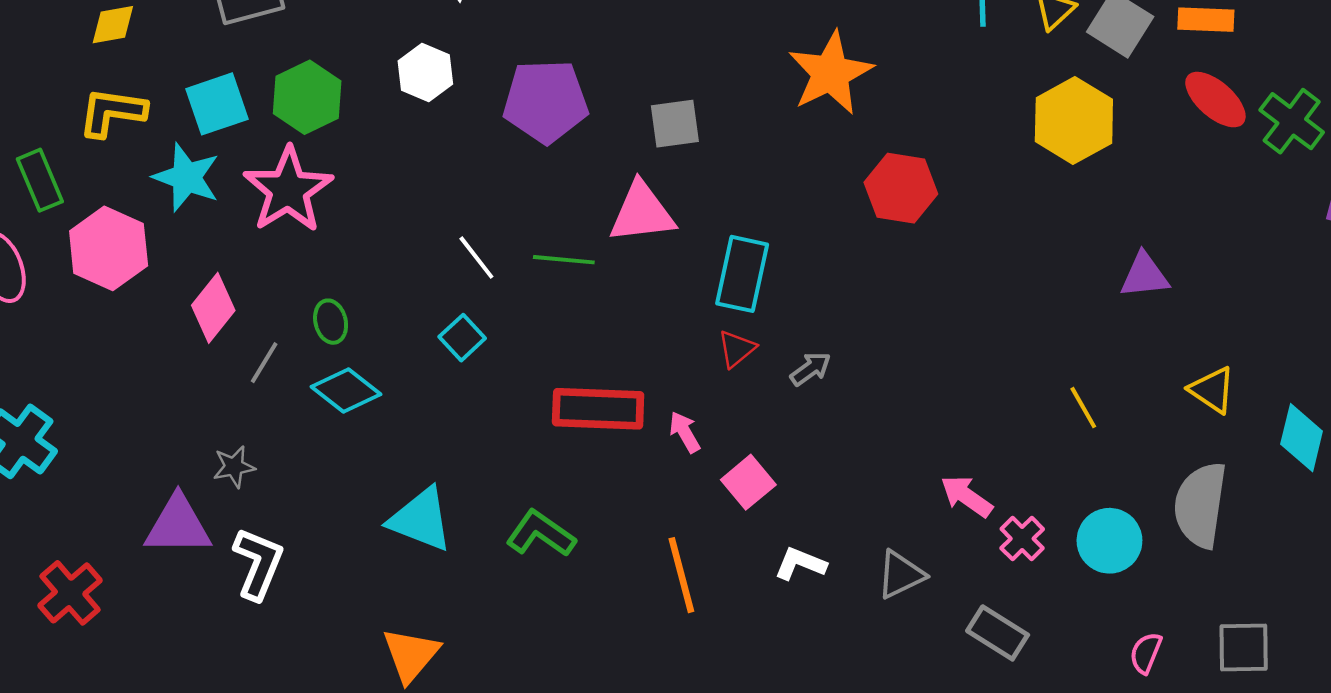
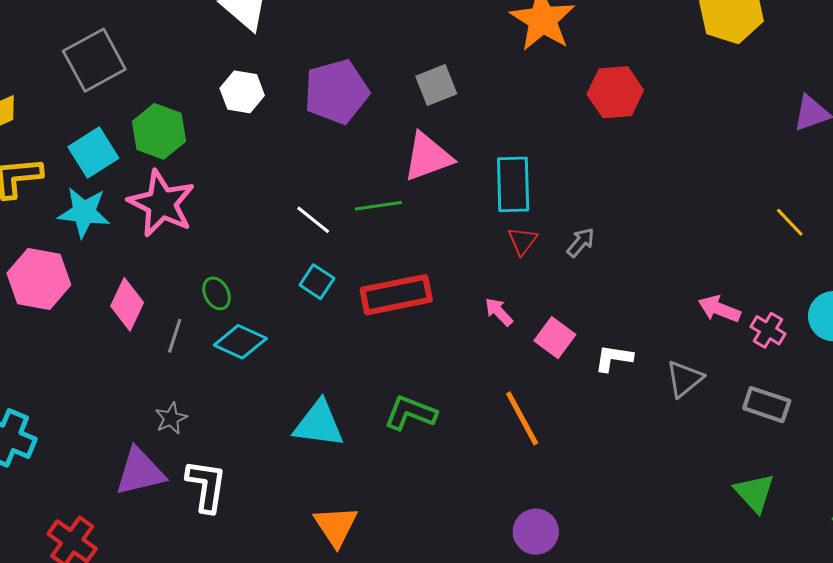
red rectangle: (598, 409) -> (396, 295), moved
white L-shape: (800, 564) -> (614, 358), moved

